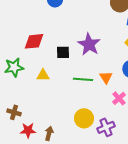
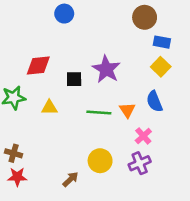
purple cross: (106, 127) -> (140, 163), moved
red star: (28, 130) -> (17, 177), moved
brown arrow: (49, 133) -> (70, 179), moved, turned 32

